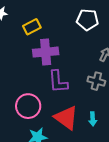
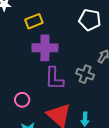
gray cross: (96, 81) -> (85, 74), moved
pink circle: (28, 106) -> (22, 100), size x0.6

